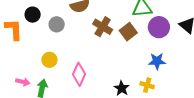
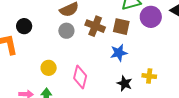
gray circle: (57, 24) -> (66, 31), moved
brown square: (128, 32) -> (121, 27), turned -30
blue star: (157, 61) -> (119, 53), moved

